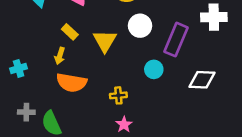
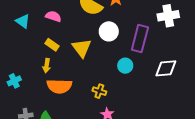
yellow cross: (118, 95) -> (99, 91), turned 32

